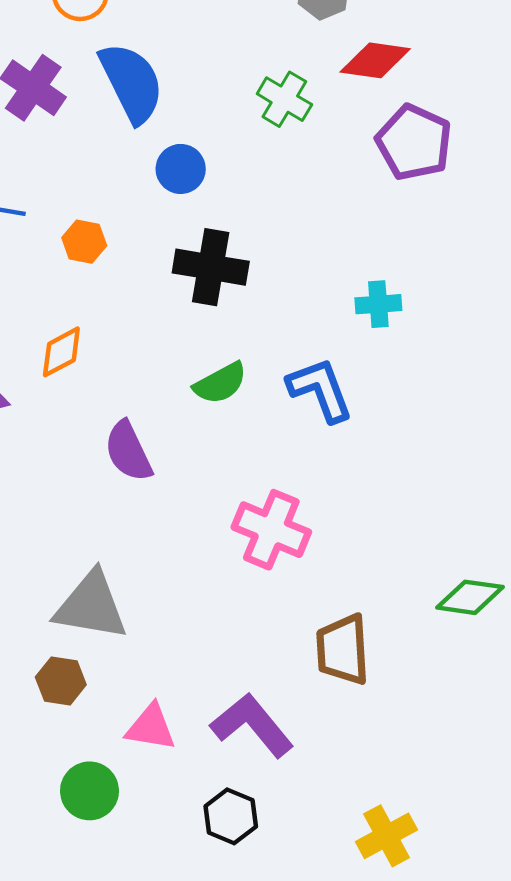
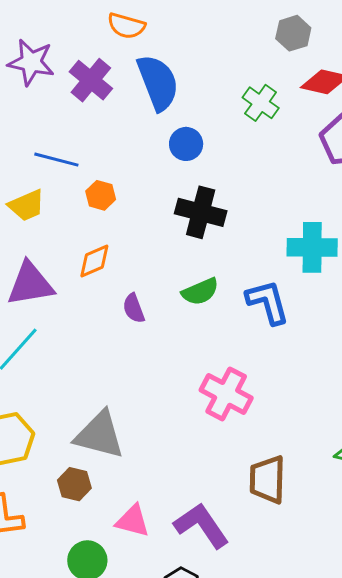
orange hexagon: (84, 242) -> (101, 195), moved
cyan cross: (378, 304) -> (312, 247), size x1.6
purple semicircle: (128, 451) -> (134, 308), moved, size x0.7

